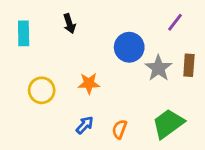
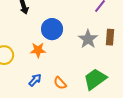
blue circle: (129, 47) -> (52, 29), moved
orange semicircle: (119, 129) -> (60, 83), turned -64

